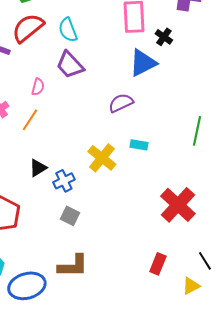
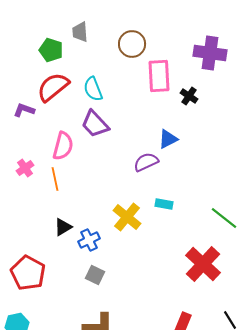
blue triangle: (143, 63) -> (168, 139), moved, size x0.7
pink semicircle: (38, 87) -> (63, 146), size x1.6
orange line: (30, 120) -> (55, 179), turned -45
green line: (197, 131) -> (224, 218), moved, turned -64

